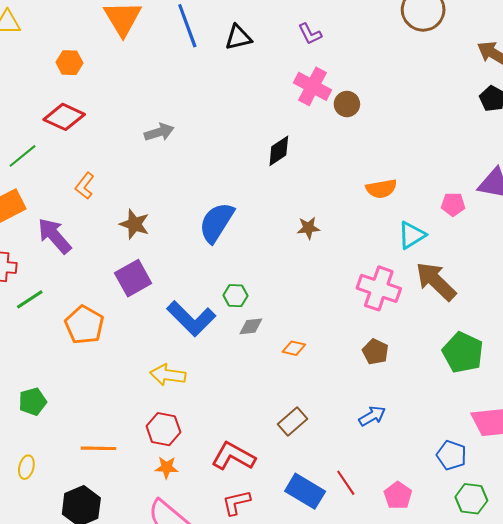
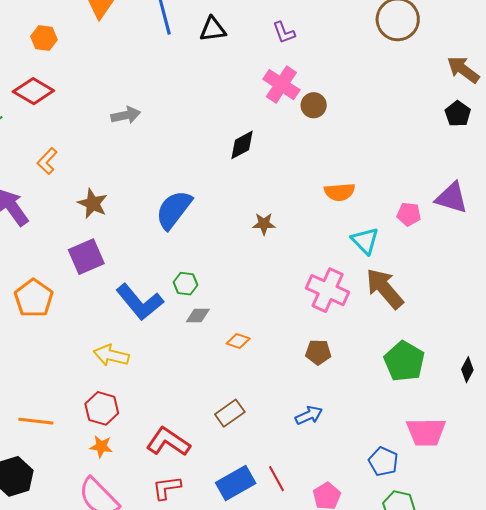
cyan triangle: (412, 235) -> (365, 241), turned -48
brown pentagon: (375, 352) -> (318, 352), turned -30
blue rectangle: (305, 491) -> (236, 483), turned -66

